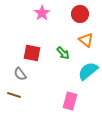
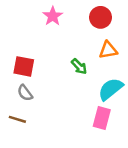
orange triangle: (86, 40) -> (108, 50), turned -49
red square: (32, 53) -> (24, 66), moved
pink rectangle: (70, 101) -> (102, 118), moved

